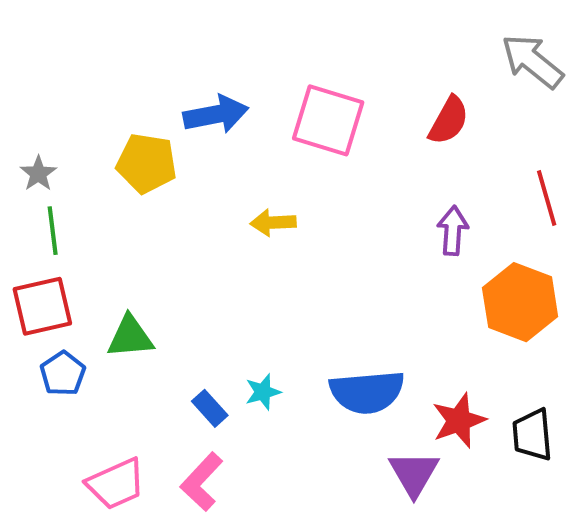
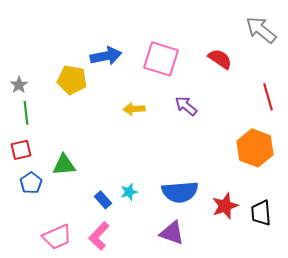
red semicircle: (449, 120) -> (220, 59), turned -85
purple arrow: (453, 231) -> (186, 106), moved, turned -55
red square: (42, 306) -> (21, 150), size x0.7
purple triangle: (414, 474) -> (172, 233), moved, turned -40

